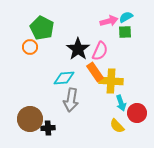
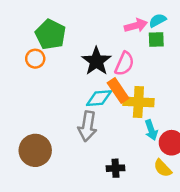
cyan diamond: (64, 78) -> (99, 98), moved
yellow semicircle: (117, 126) -> (163, 168), moved
black cross: (48, 128) -> (115, 168), moved

